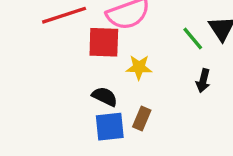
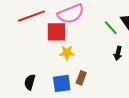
yellow star: (139, 67) -> (67, 53), moved
black semicircle: (105, 97) -> (30, 82), moved, turned -98

